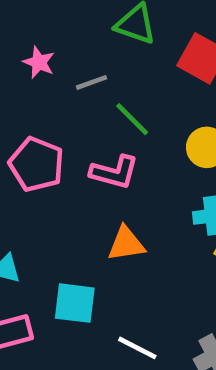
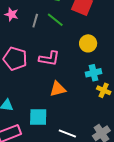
gray line: (91, 82) -> (35, 21), turned -48
green line: (132, 119) -> (55, 20), moved

